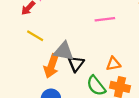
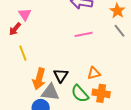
yellow line: (35, 36) -> (23, 53), turned 42
gray triangle: (64, 51) -> (50, 92), moved

